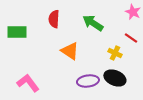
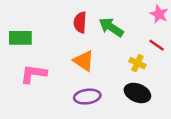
red semicircle: (54, 19) -> (80, 22), moved
purple ellipse: (88, 81) -> (87, 97), moved
pink L-shape: (28, 83) -> (33, 74), moved, turned -45

